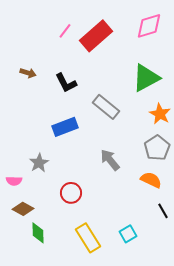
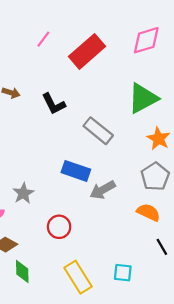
pink line: (65, 31) -> (43, 39), moved
blue rectangle: (65, 127) -> (76, 171), moved, turned 40
gray arrow: (110, 160) -> (103, 190), turned -80
cyan square: (128, 234) -> (123, 273), turned 36

